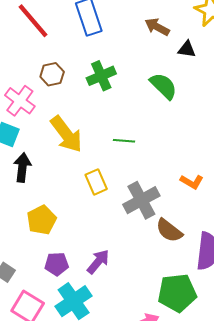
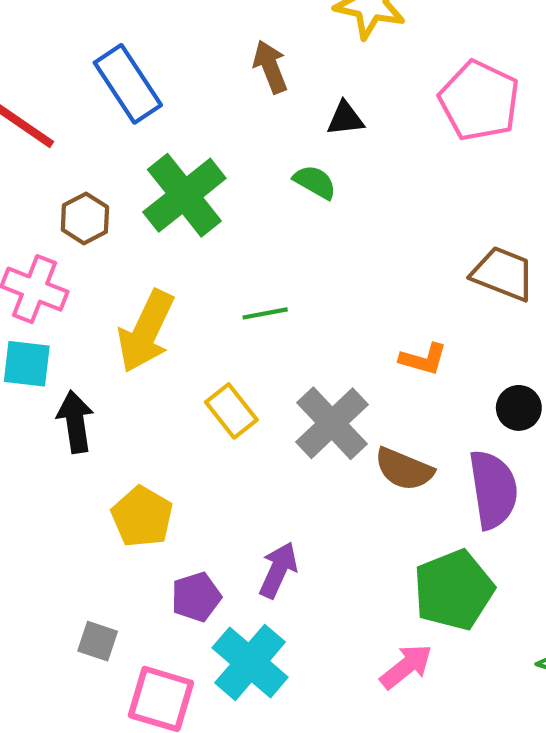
brown arrow: (157, 27) -> (270, 67), turned 55
black triangle: (187, 49) -> (345, 119), moved
green cross: (101, 76) -> (184, 195), size x1.4
green semicircle: (163, 86) -> (315, 182), size x0.7
yellow arrow: (66, 134) -> (146, 331), turned 78

